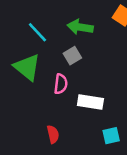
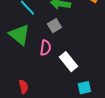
white rectangle: (90, 102) -> (68, 62), turned 42
red semicircle: (53, 134) -> (23, 87), moved

